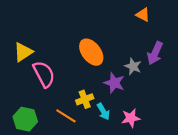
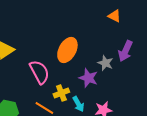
orange ellipse: (91, 52) -> (67, 50), turned 65
pink semicircle: (44, 74) -> (39, 72), moved

